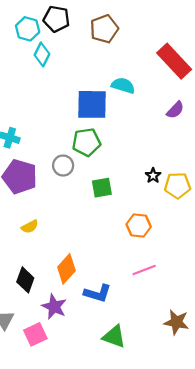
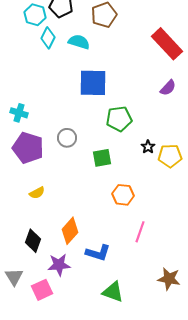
cyan semicircle: (123, 86) -> (79, 42), moved
green pentagon: (86, 142) -> (119, 119), moved
orange hexagon: (139, 225) -> (123, 195), moved
pink line: (144, 270) -> (140, 232), turned -50
purple star: (54, 307) -> (59, 265), turned -30

